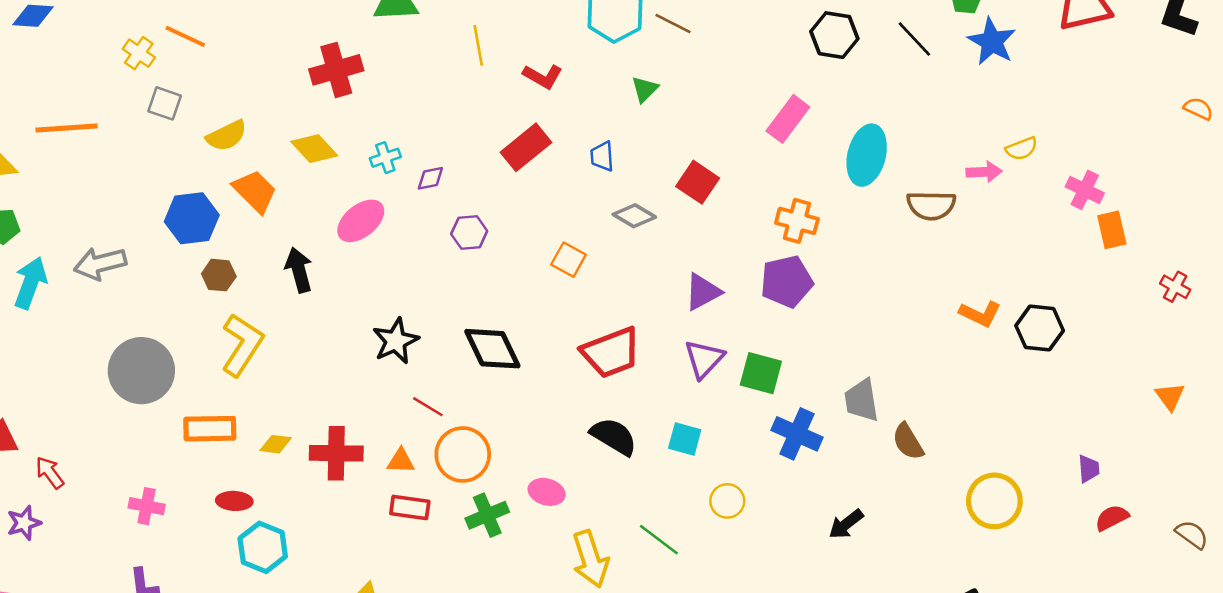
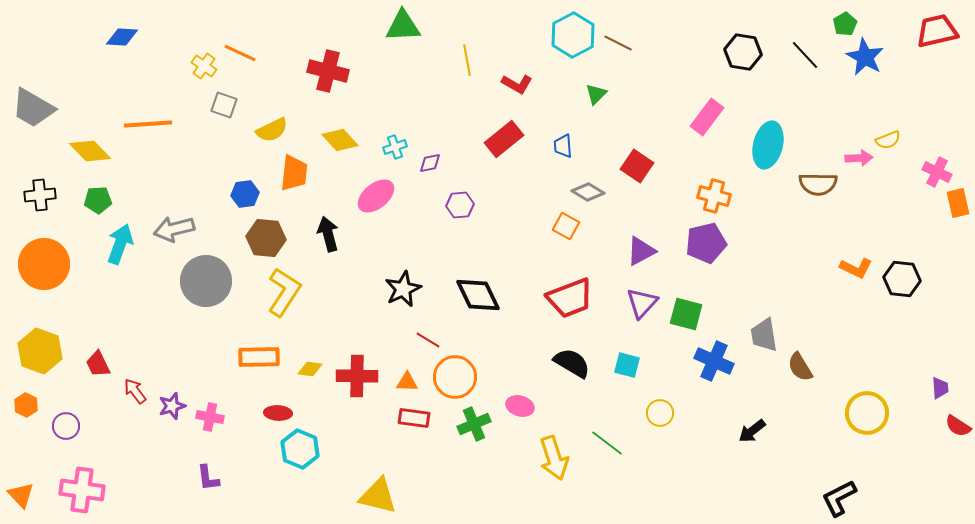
red cross: (336, 70) -> (328, 71), moved, turned 30
orange trapezoid: (255, 191) -> (294, 173), turned 51
blue hexagon: (192, 218) -> (245, 194), size x0.7
orange square: (569, 260) -> (566, 226), moved
brown hexagon: (219, 275) -> (266, 238), size x1.5
gray circle: (141, 371) -> (206, 281), moved
red semicircle: (1112, 518) -> (958, 426), turned -120
purple star: (24, 523) -> (172, 406), moved

